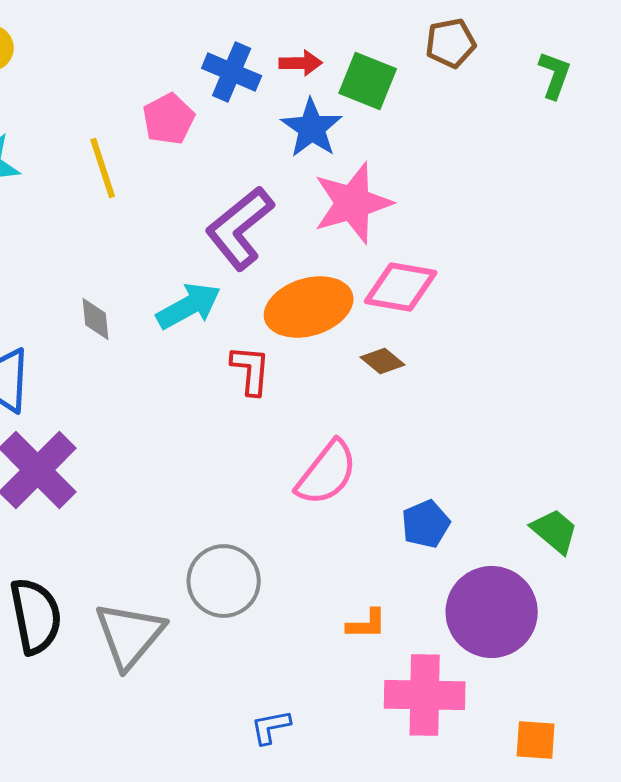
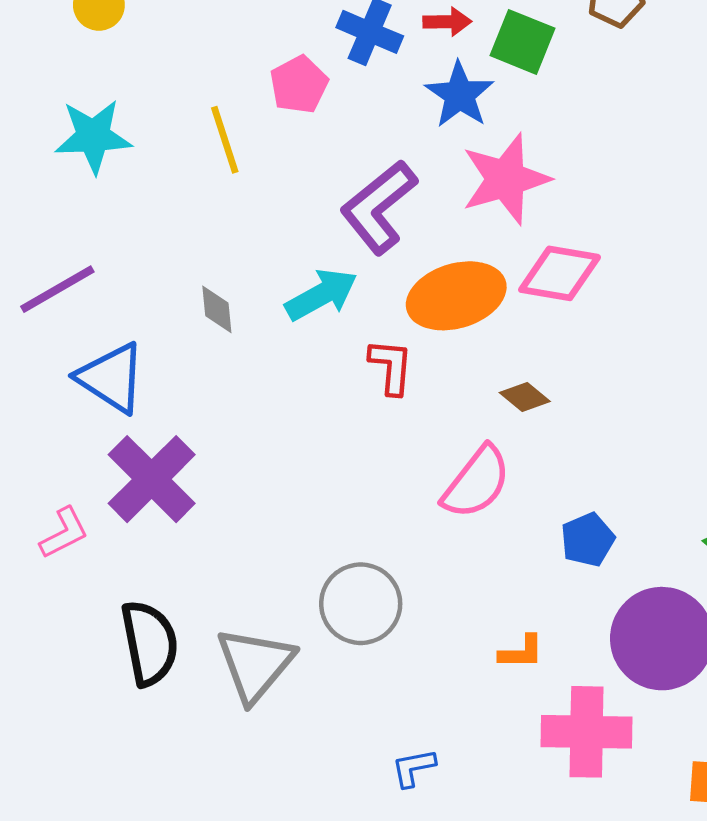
brown diamond: (383, 361) -> (525, 397), moved

